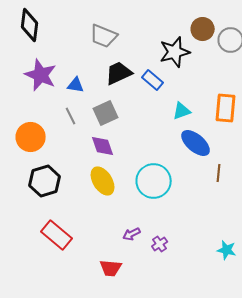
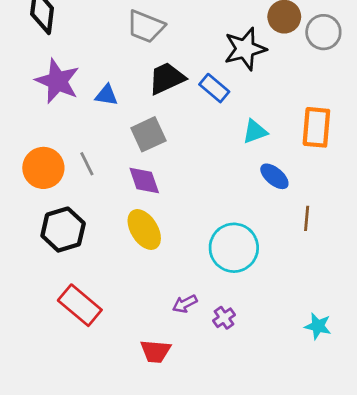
gray line: (71, 116) -> (87, 164), moved
blue ellipse: (196, 143) -> (274, 176), size x0.7
cyan circle: (154, 181) -> (234, 248), moved

